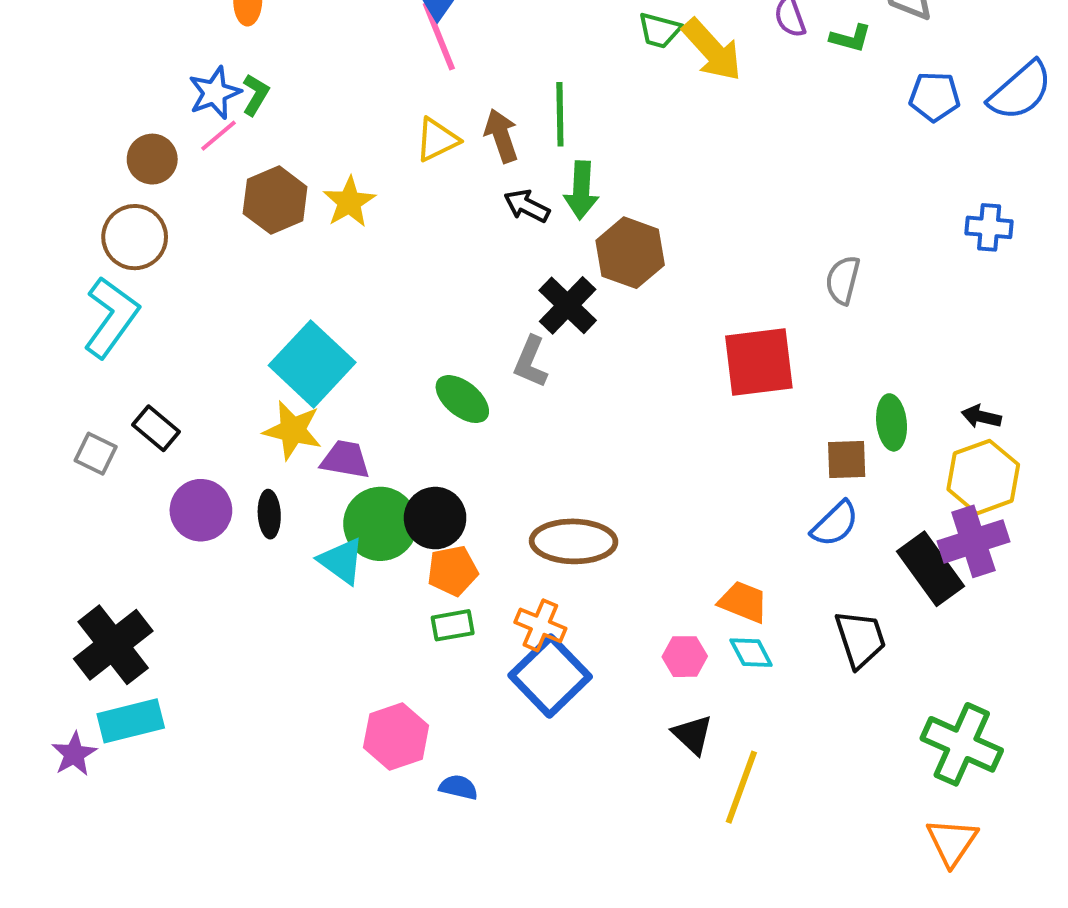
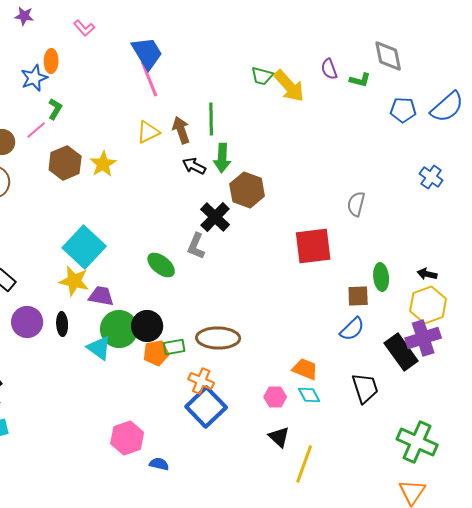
blue star: (215, 93) -> (34, 78), moved
blue cross: (989, 227) -> (431, 177), turned 30
green rectangle: (453, 625) -> (174, 347), moved

